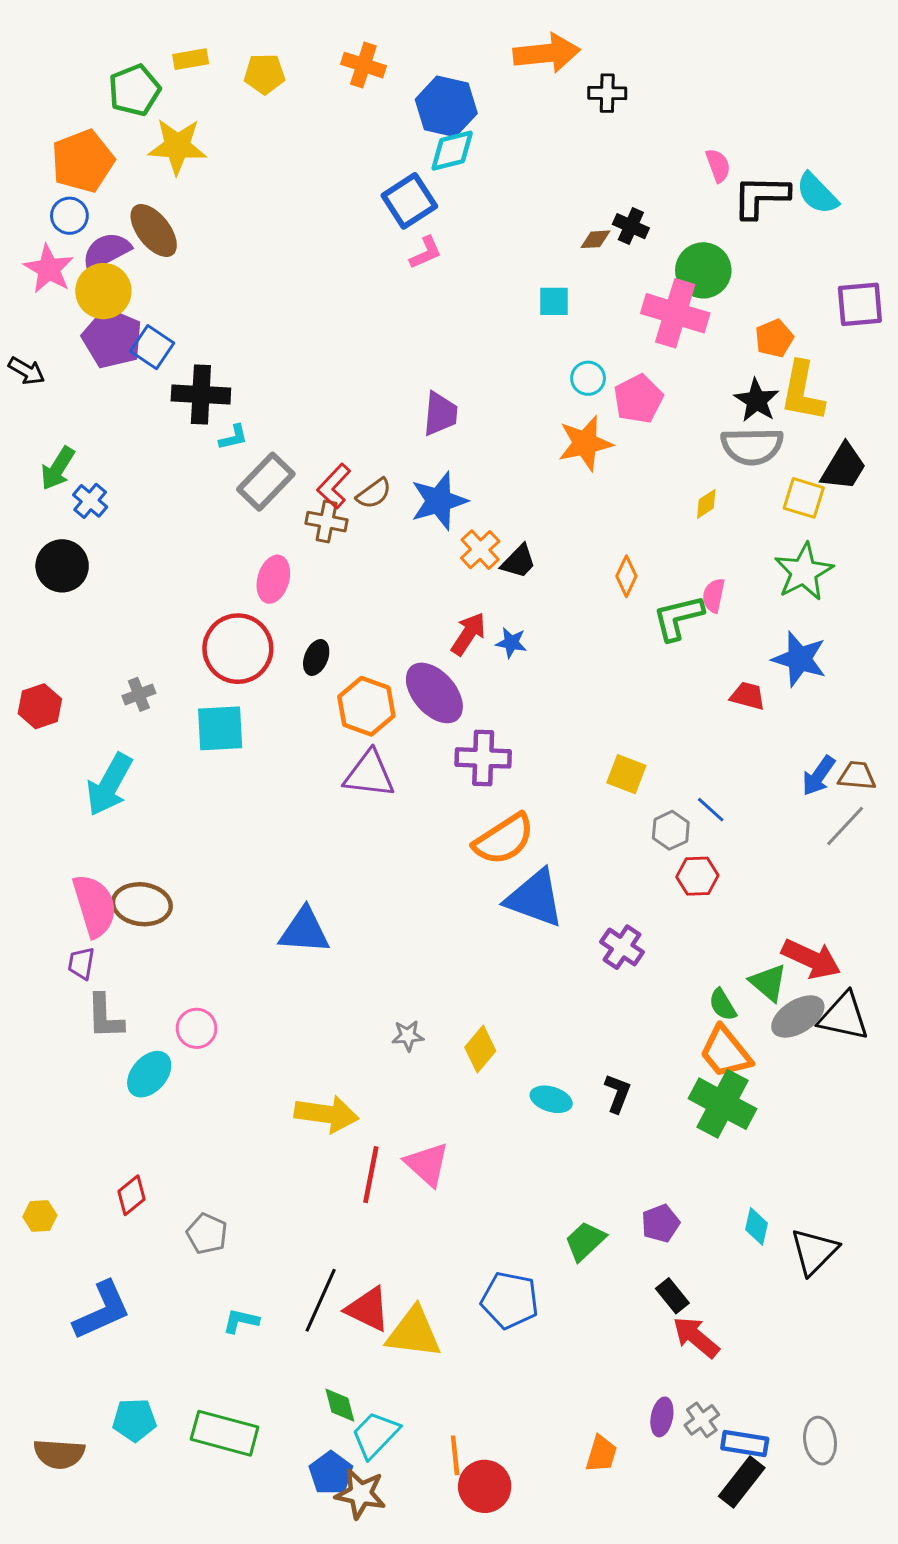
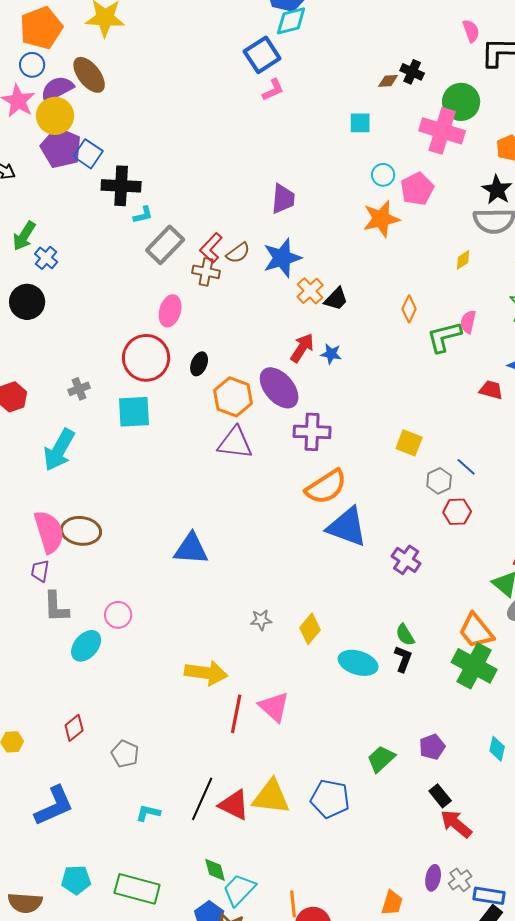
green semicircle: (723, 1005) -> (405, 635), moved
cyan ellipse: (551, 1099) -> (358, 663), size x1.4
yellow triangle: (414, 1333) -> (271, 797), moved

